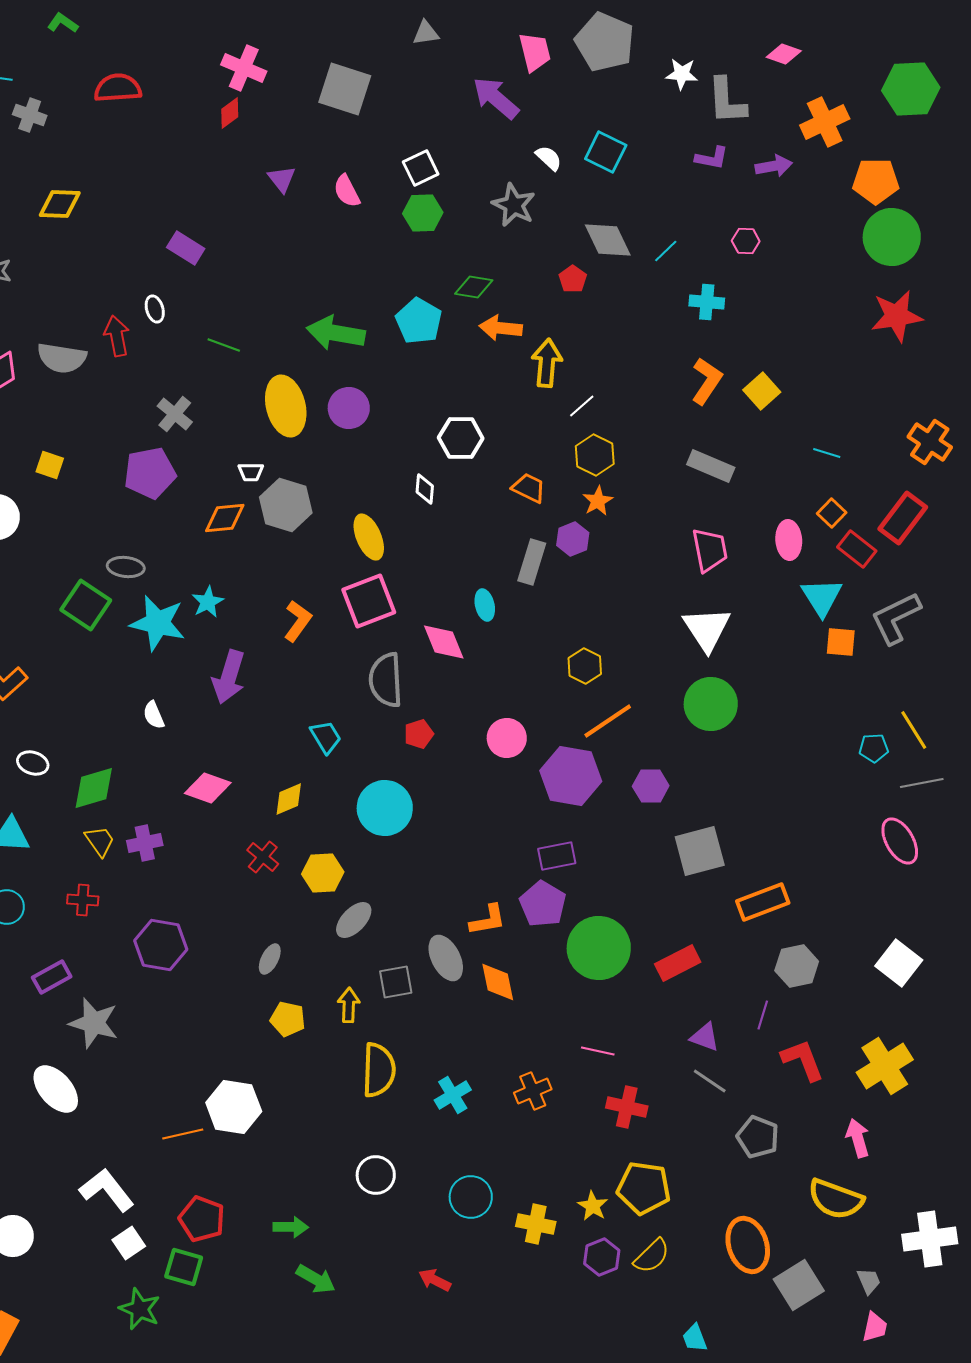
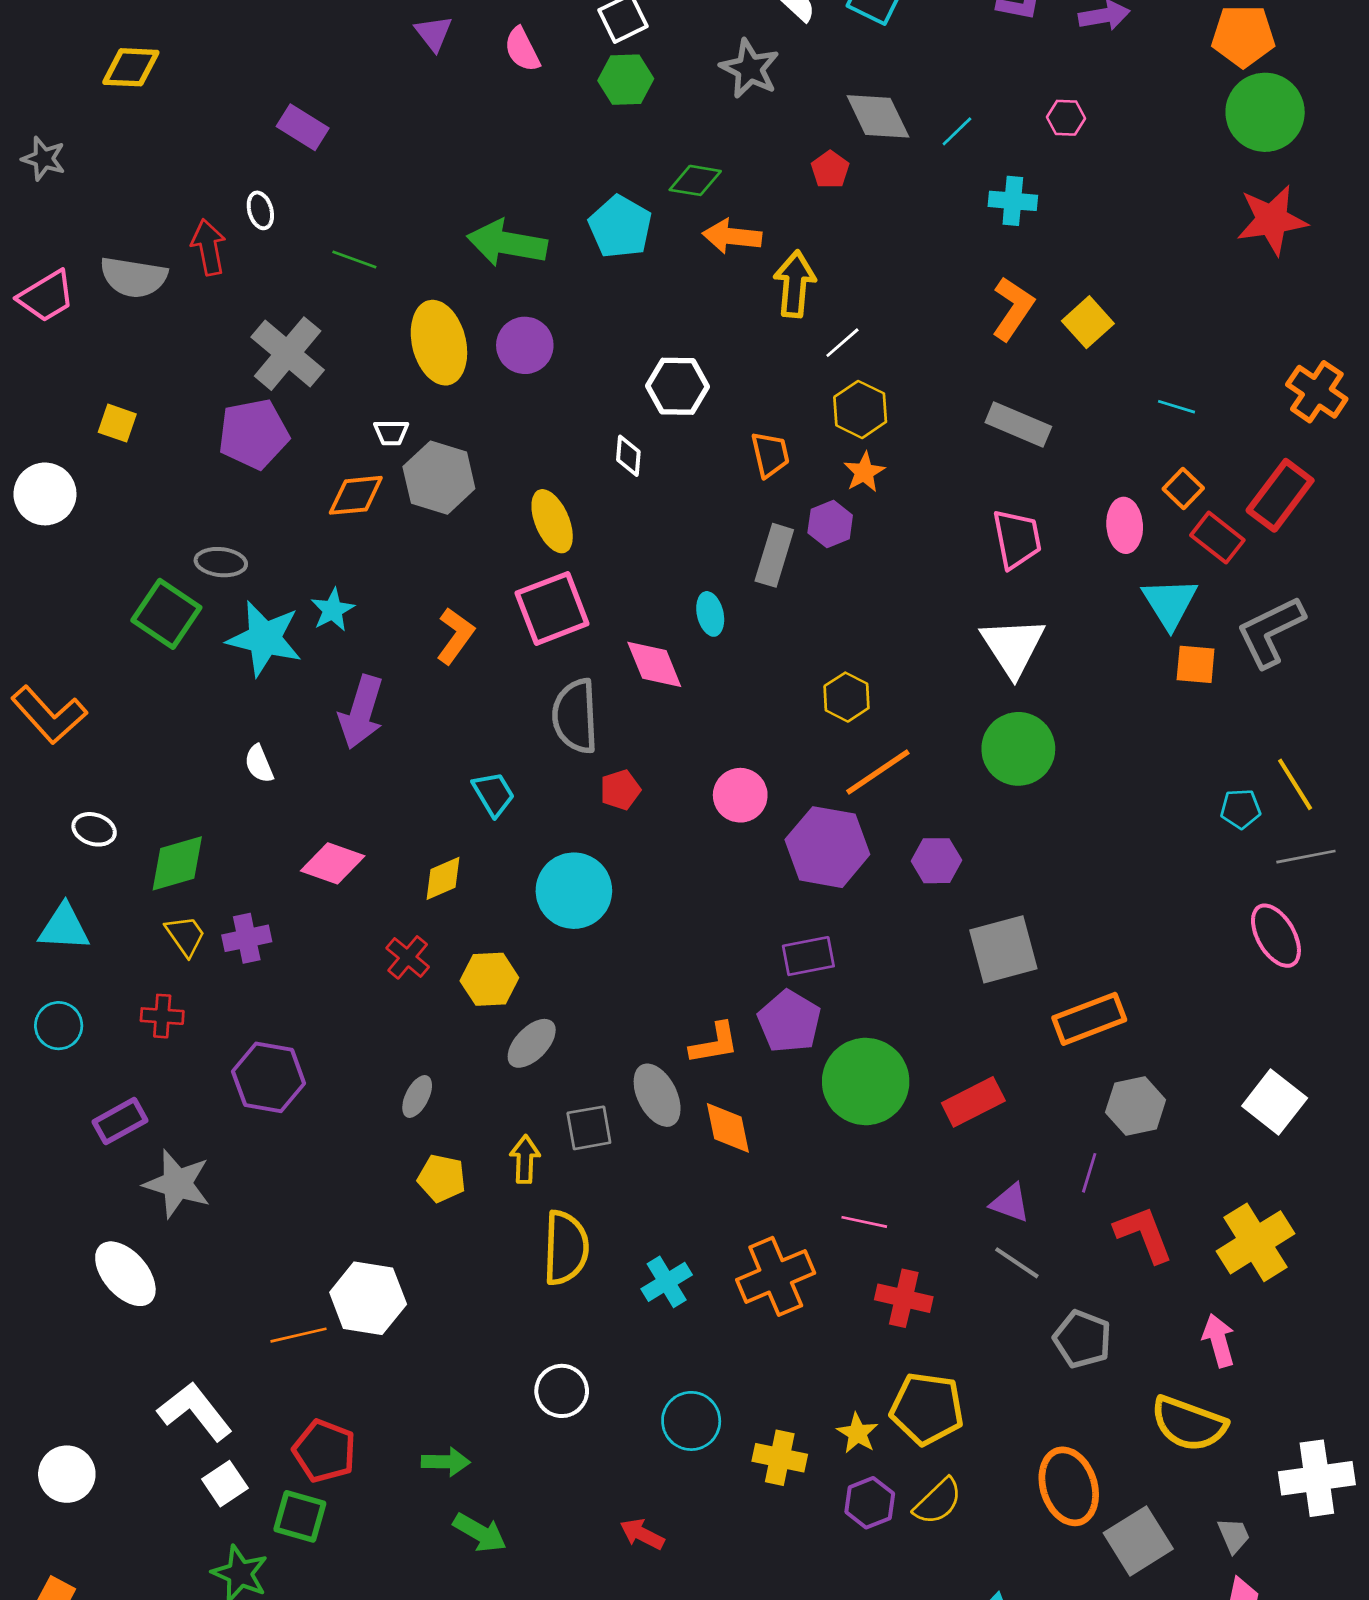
gray cross: (175, 414) -> (288, 354), size x1.5
orange trapezoid: (529, 488) -> (770, 454), turned 51
orange cross: (533, 1091) -> (776, 1276), size x1.5

